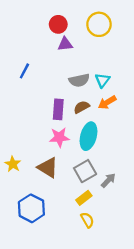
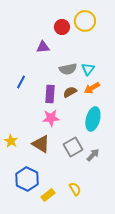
red circle: (58, 24) -> (62, 27), moved
purple triangle: (65, 44) -> (43, 47), moved
blue line: (24, 71) -> (21, 82), moved
cyan ellipse: (88, 136) -> (93, 119), moved
yellow rectangle: (84, 198) -> (48, 195), moved

